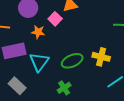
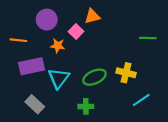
green cross: (64, 88) -> (86, 106), turned 32

